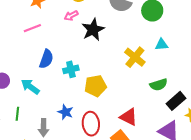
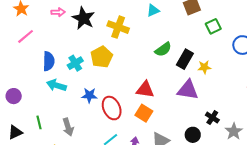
pink arrow: (71, 16) -> (58, 12), turned -136
yellow cross: (135, 57) -> (118, 27), moved
yellow pentagon: (95, 86) -> (102, 57), moved
cyan arrow: (30, 87) -> (56, 85), moved
blue star: (65, 112) -> (89, 95), moved

